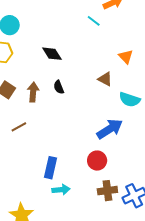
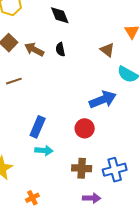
brown arrow: (33, 92) -> (34, 49), turned -78
brown cross: (107, 191) -> (82, 168), moved

